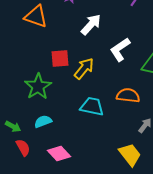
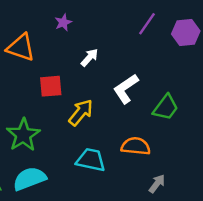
white arrow: (91, 24) -> (89, 57), size x0.7
red square: (60, 58) -> (51, 86), moved
cyan semicircle: (43, 121) -> (30, 179), size x1.5

